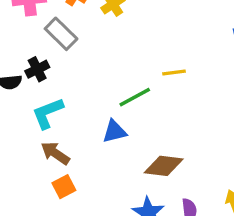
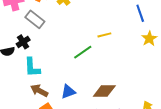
cyan L-shape: (48, 113) -> (32, 67), turned -65
blue triangle: (114, 131) -> (68, 92), moved

